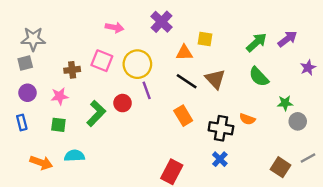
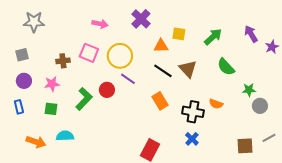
gray star: (33, 39) -> (34, 22), moved
purple arrow: (287, 39) -> (251, 34), turned -84
green arrow: (256, 42) -> (213, 37), moved
purple star: (308, 68) -> (272, 47), moved
purple line: (147, 90) -> (128, 79), turned -35
brown square: (281, 167) -> (245, 146), turned -36

